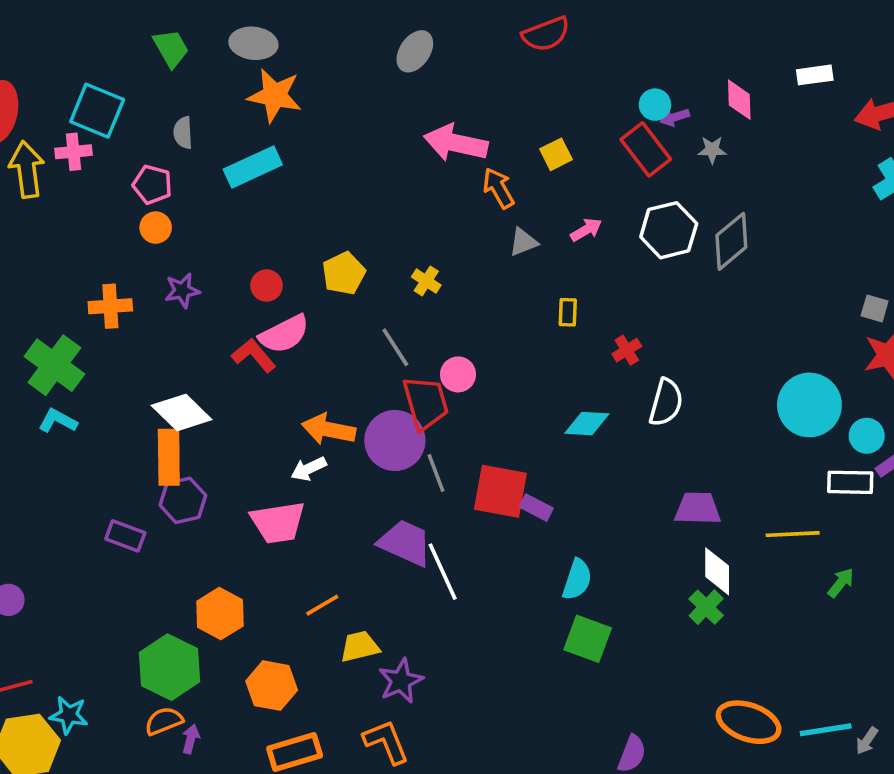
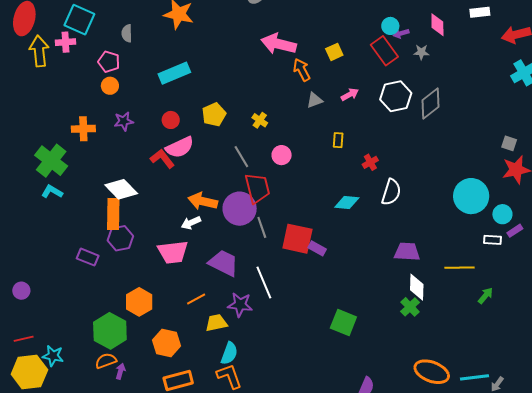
cyan rectangle: (253, 167) -> (174, 73), moved
pink circle: (458, 374) -> (282, 155), moved
white rectangle: (850, 482) -> (493, 240), size x0.7
purple trapezoid: (405, 543) -> (224, 263), moved
cyan semicircle: (577, 580) -> (229, 353), moved
purple star: (401, 681) -> (240, 305), moved, turned 30

